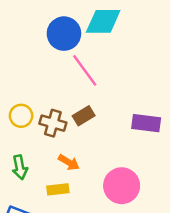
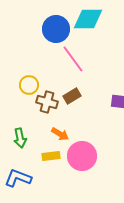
yellow circle: (21, 116) -> (29, 85), moved
pink circle: (122, 186) -> (82, 156), moved

